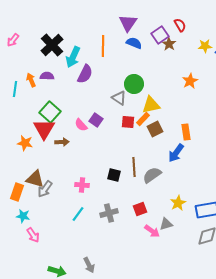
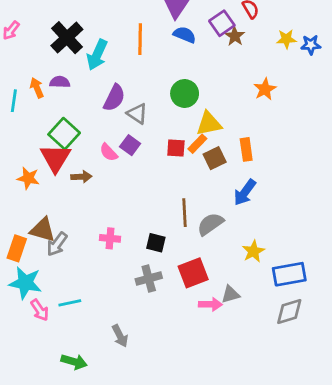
purple semicircle: (85, 74) -> (114, 98), moved
gray triangle: (119, 98) -> (137, 114), moved
orange rectangle: (186, 132) -> (246, 149), moved
black square: (114, 175) -> (156, 243), moved
yellow star: (178, 203) -> (253, 251), moved
red square: (140, 209) -> (193, 273), size x1.5
cyan line: (78, 214) -> (70, 303), moved, turned 42
cyan star: (23, 216) -> (25, 283), size x1.6
pink arrow: (152, 231) -> (210, 304), turned -35
gray arrow: (89, 265) -> (120, 336), moved

